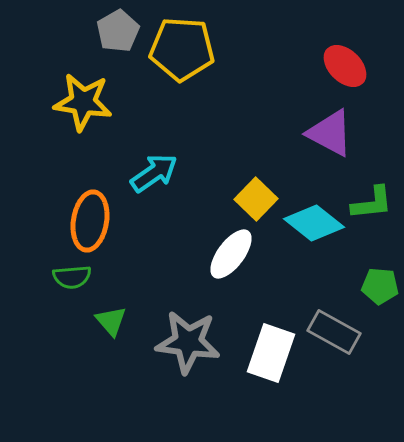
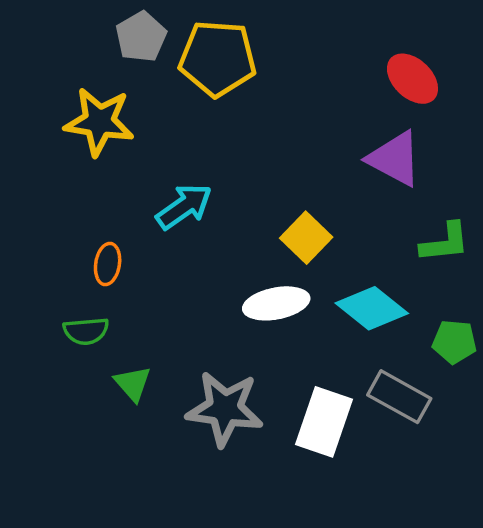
orange ellipse: (90, 221) -> (108, 264), size x0.6
cyan diamond: (314, 223) -> (372, 308), moved
white ellipse: (231, 254) -> (276, 303), turned 42

